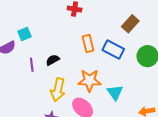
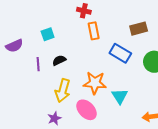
brown rectangle: (130, 24) -> (139, 29), turned 30
cyan square: (25, 34) -> (48, 34), moved
orange rectangle: (88, 44) -> (94, 31), moved

